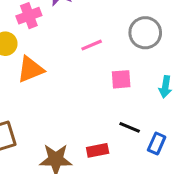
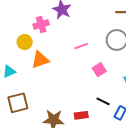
pink square: (121, 79) -> (99, 70), turned -32

